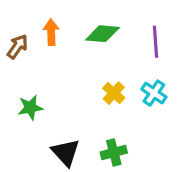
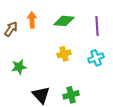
yellow cross: (114, 93) -> (64, 54), moved, turned 32
cyan cross: (154, 93) -> (96, 58), turned 35

